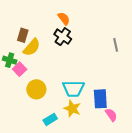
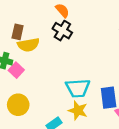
yellow semicircle: (32, 47) -> (28, 45), turned 42
yellow circle: (36, 89) -> (18, 105), moved

